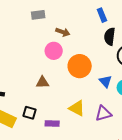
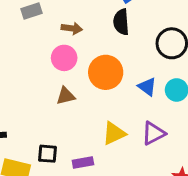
black semicircle: (110, 36) -> (121, 22), moved
brown triangle: (42, 82) -> (66, 96), moved
yellow triangle: (77, 108) -> (114, 133), turned -42

